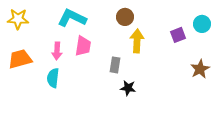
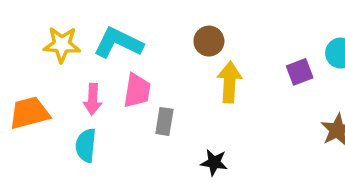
yellow star: (18, 19) -> (62, 44), moved
gray rectangle: (115, 65) -> (164, 121), moved

